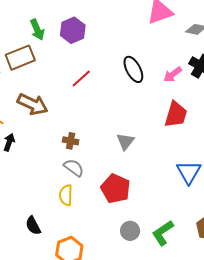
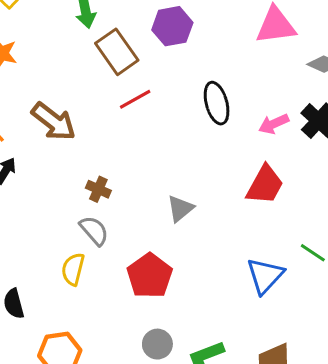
purple hexagon: (73, 30) -> (172, 26), moved
brown rectangle: (20, 58) -> (117, 52), moved, turned 64

